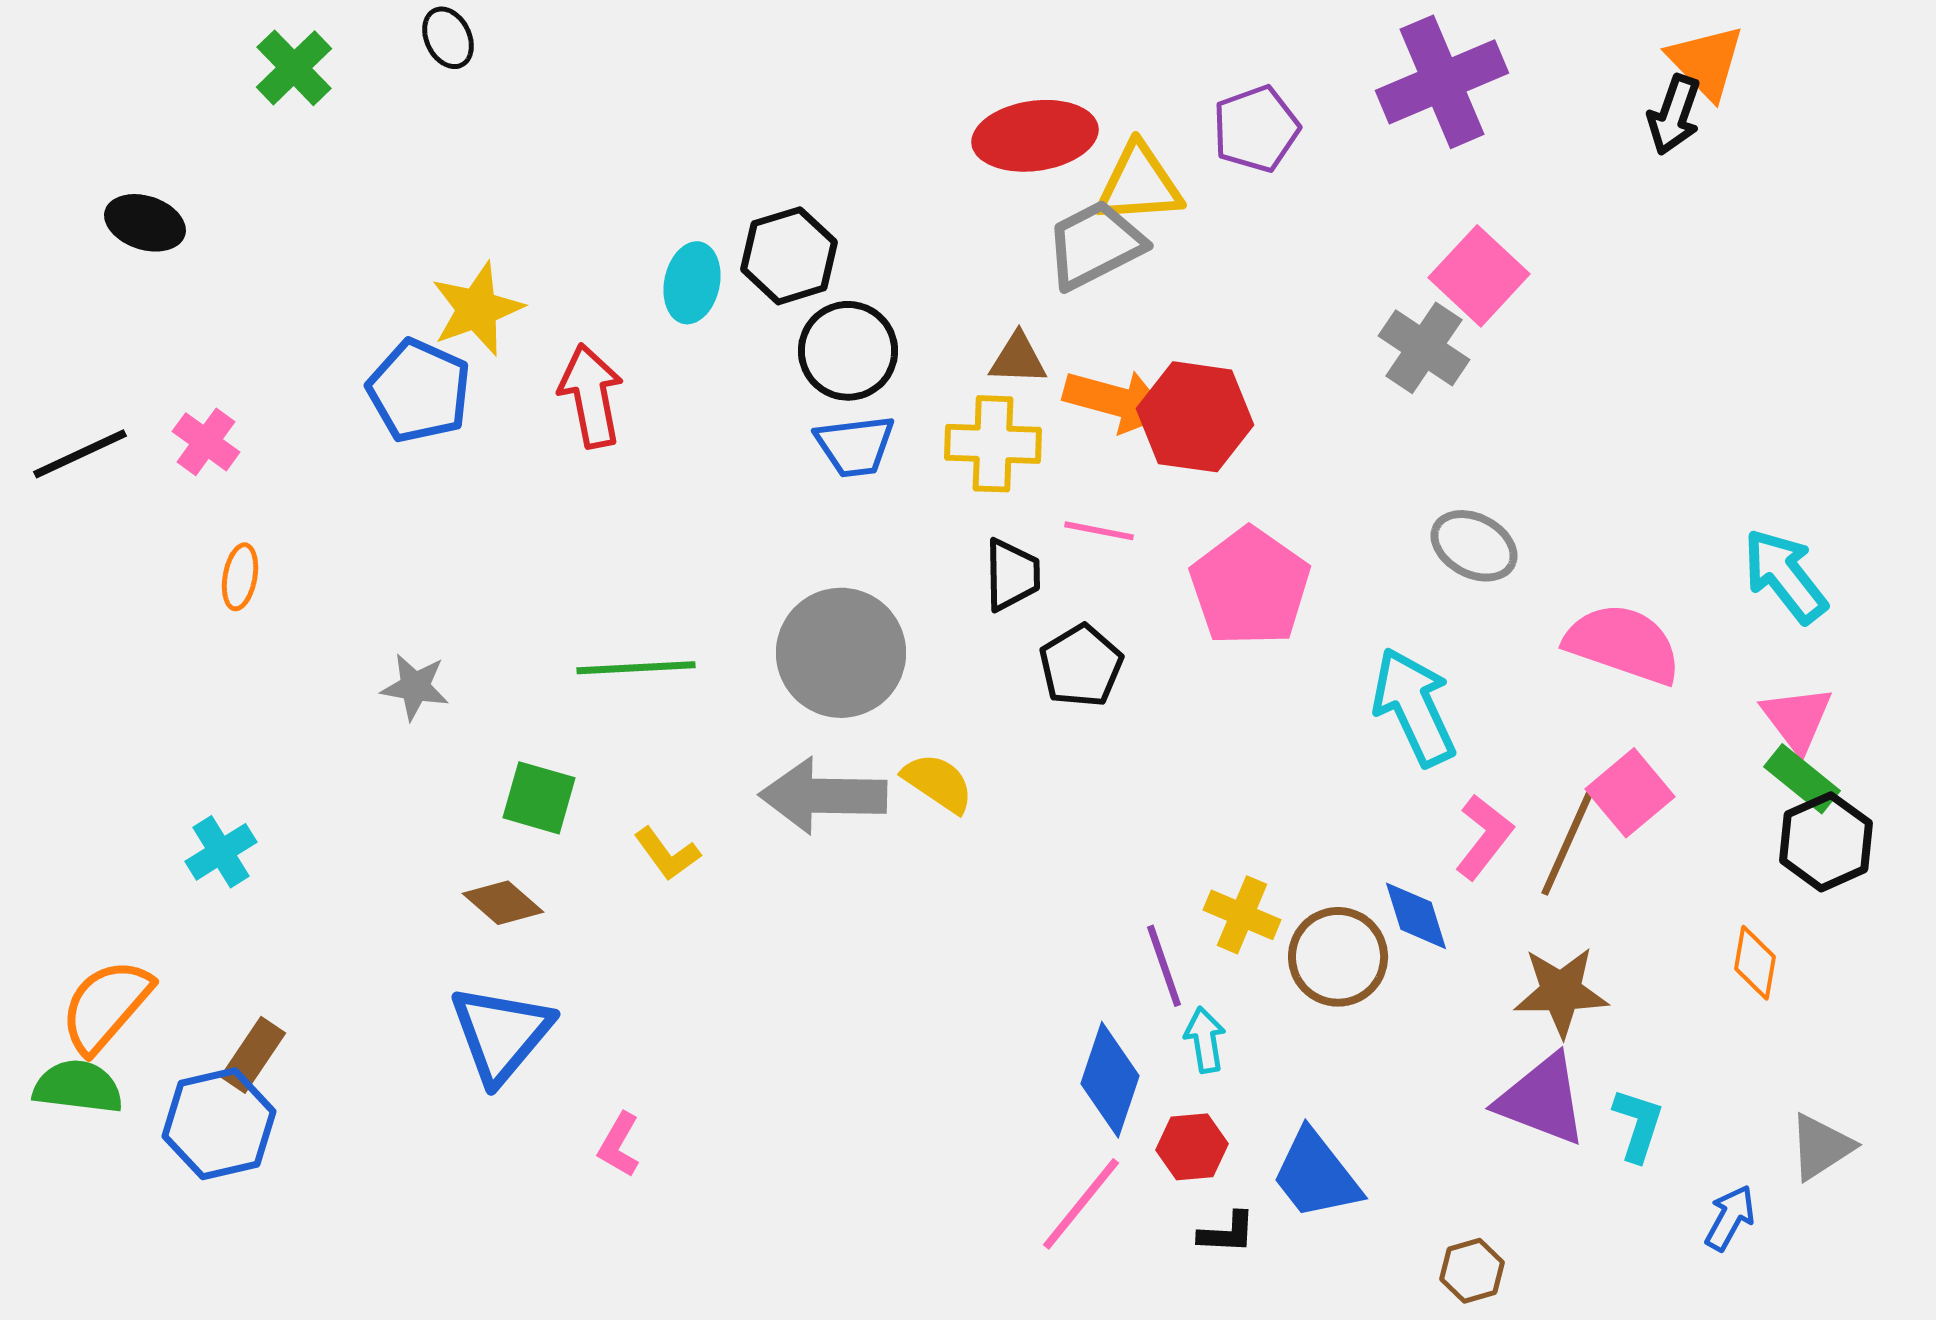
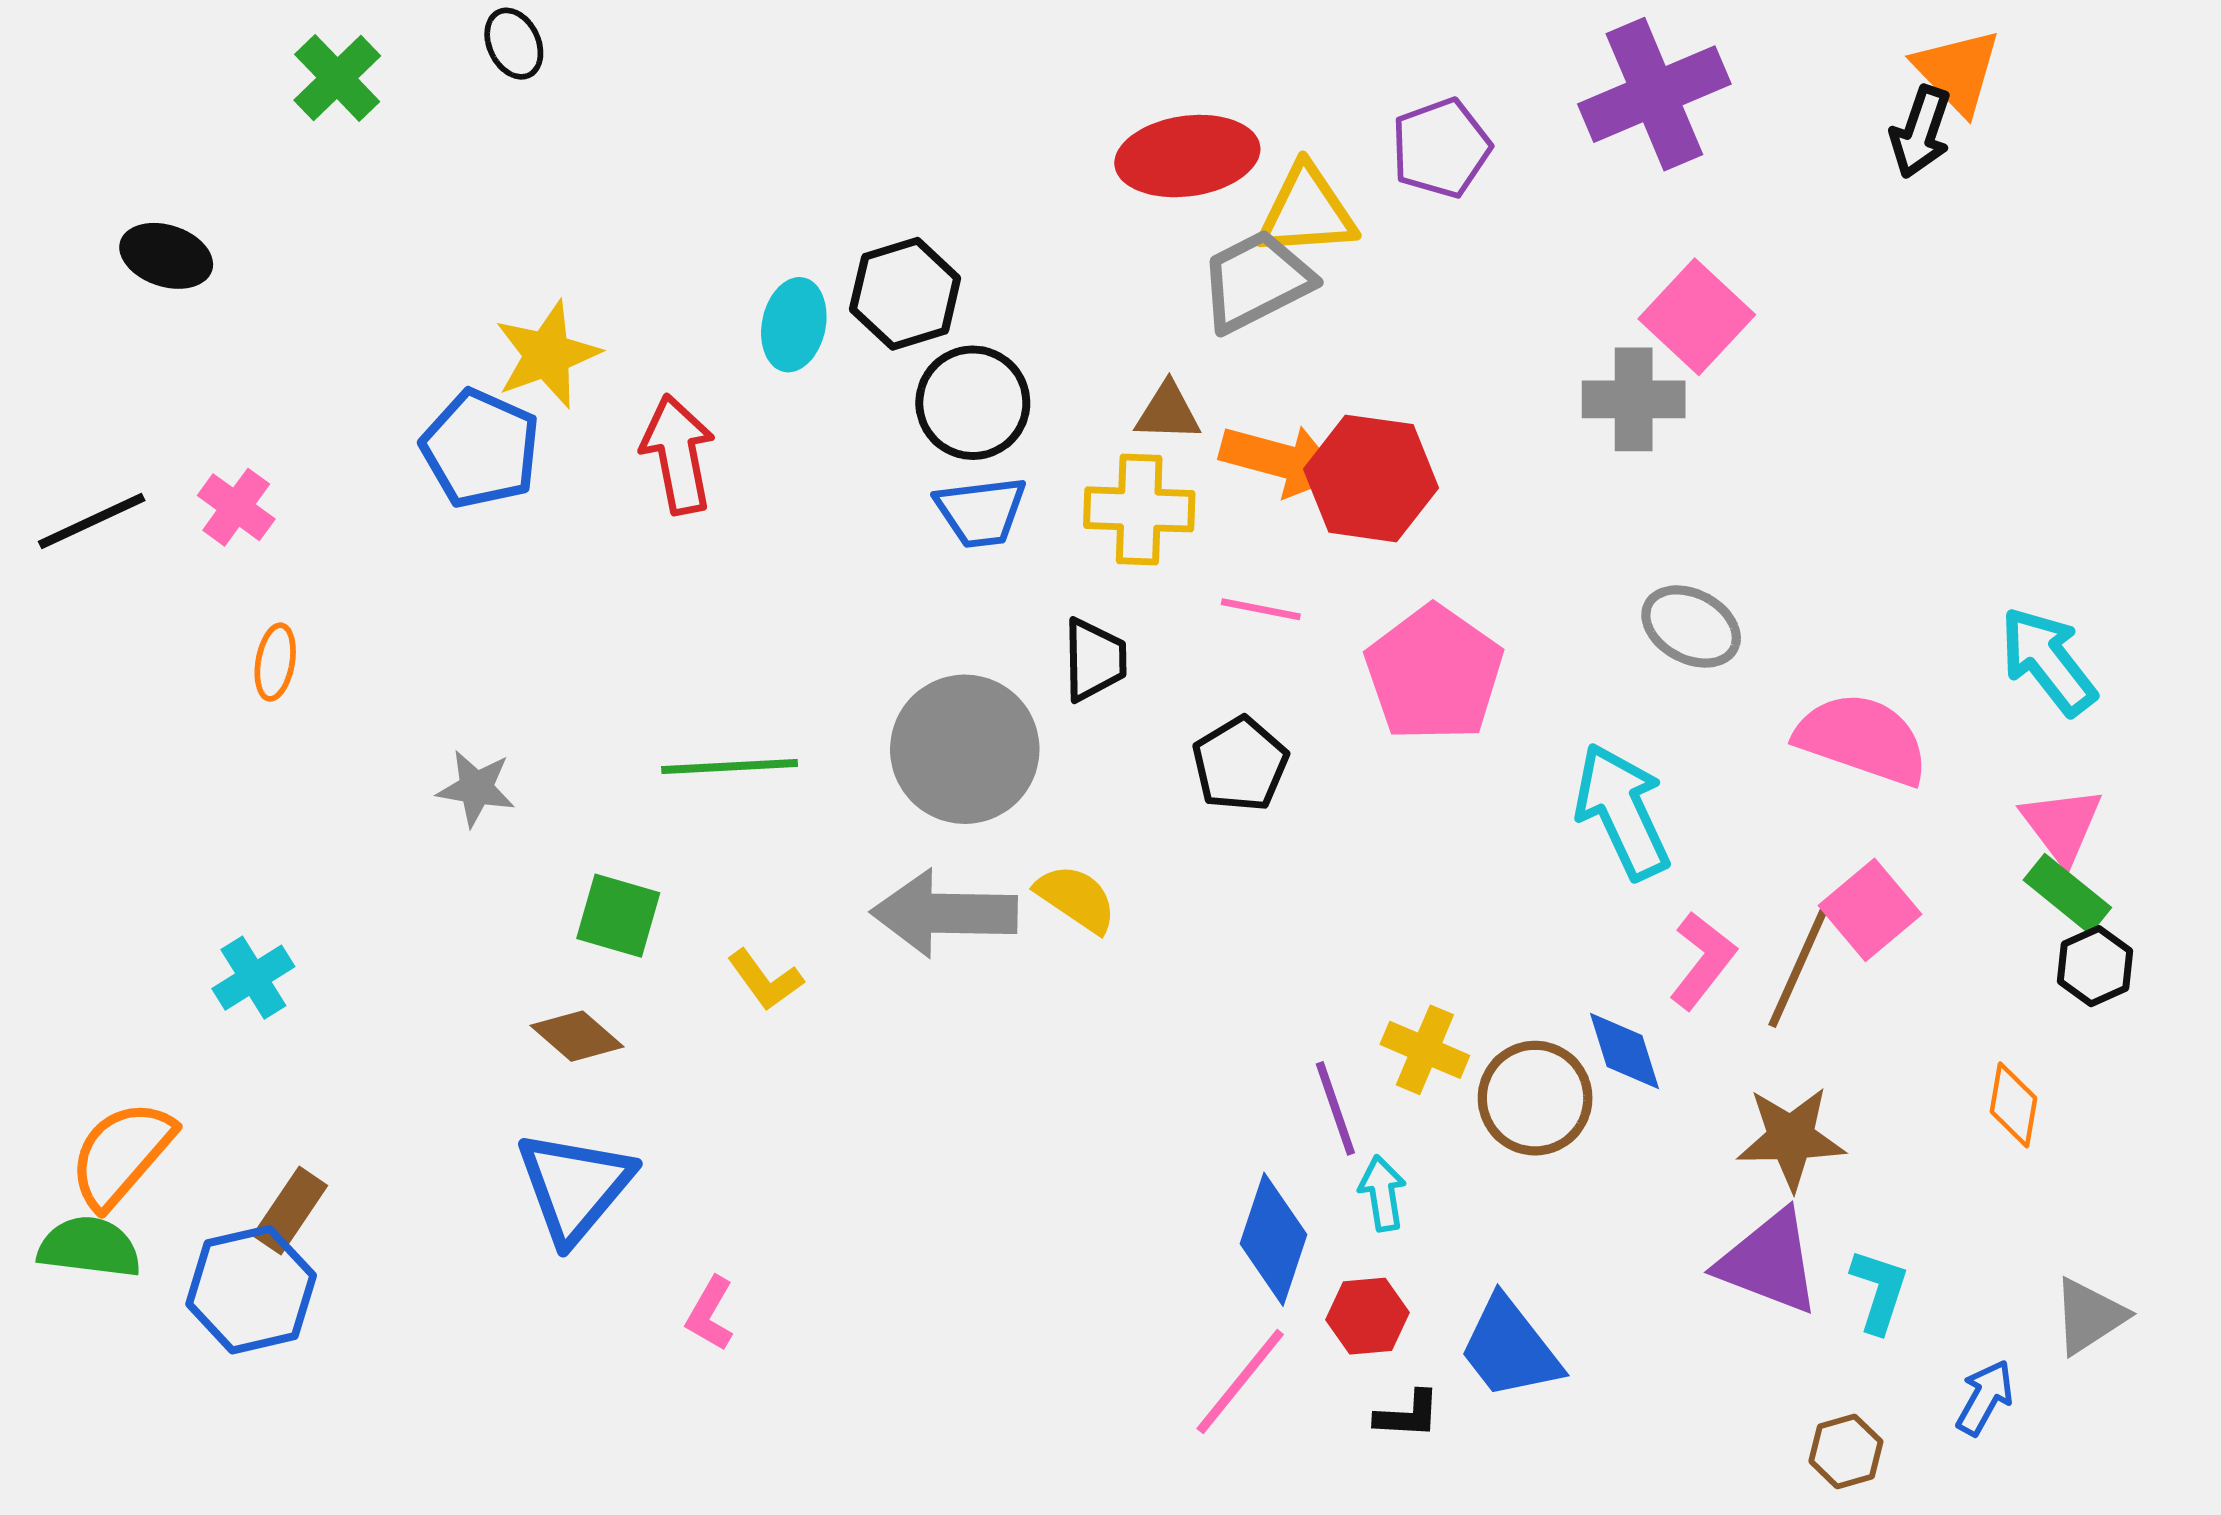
gray cross: (1424, 348) -> (1634, 399), turned -34
black trapezoid: (1012, 575) -> (1094, 660), moved
black hexagon: (1826, 842) -> (2095, 966), size x0.7
brown hexagon: (1472, 1271) -> (1846, 1451), moved

